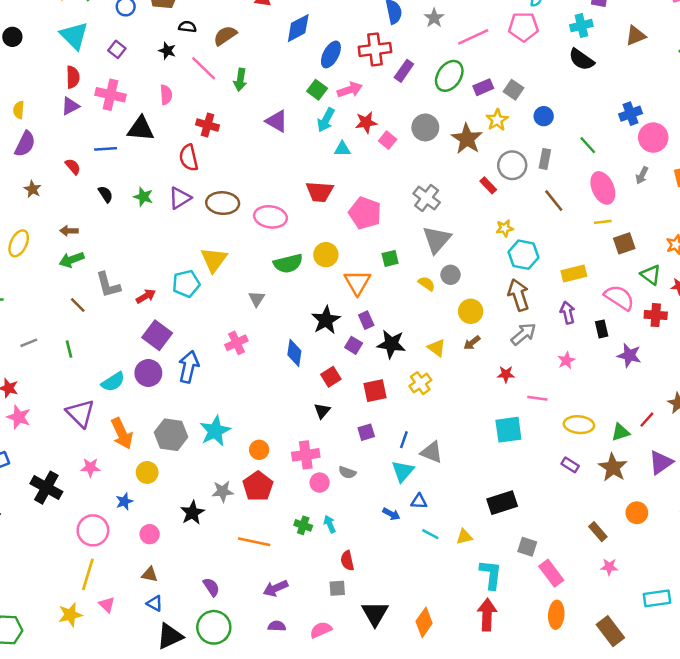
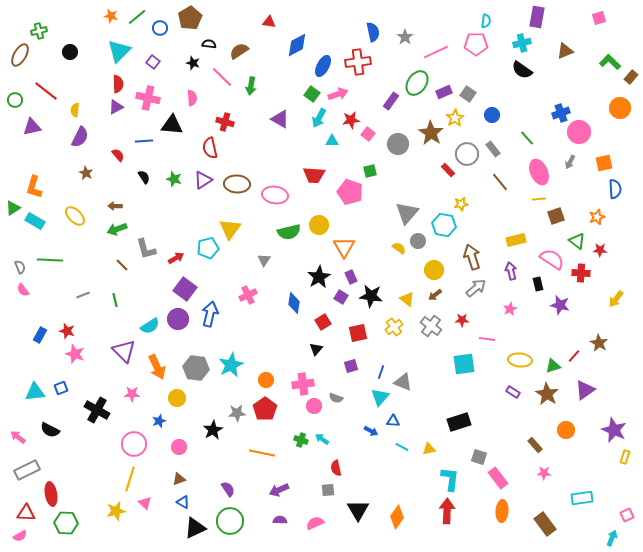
cyan triangle: (74, 36) -> (119, 51), turned 30
purple rectangle: (404, 71) -> (391, 101), moved
gray circle: (425, 127) -> (398, 144), moved
gray rectangle: (545, 159) -> (493, 149), turned -49
gray cross: (427, 198) -> (431, 326), moved
yellow ellipse: (19, 243) -> (75, 216), turned -70
cyan hexagon: (524, 255) -> (444, 225), moved
green square: (390, 258) -> (370, 171), moved
cyan arrow: (330, 524) -> (322, 439), turned -32
brown triangle: (150, 574) -> (179, 479), turned -32

